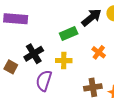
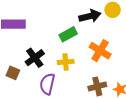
black arrow: (92, 17) -> (90, 16), turned 30
orange cross: (99, 52) -> (100, 51), size x1.5

